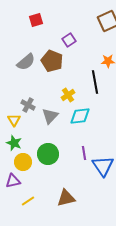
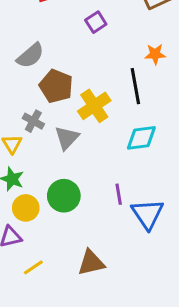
brown pentagon: (52, 61) -> (56, 86), moved
yellow cross: (68, 95) -> (94, 106), size x1.5
cyan diamond: (80, 116) -> (141, 138), moved

